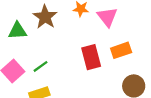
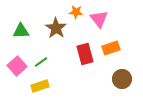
brown star: (45, 17) -> (56, 28), moved

